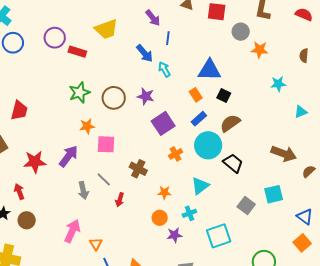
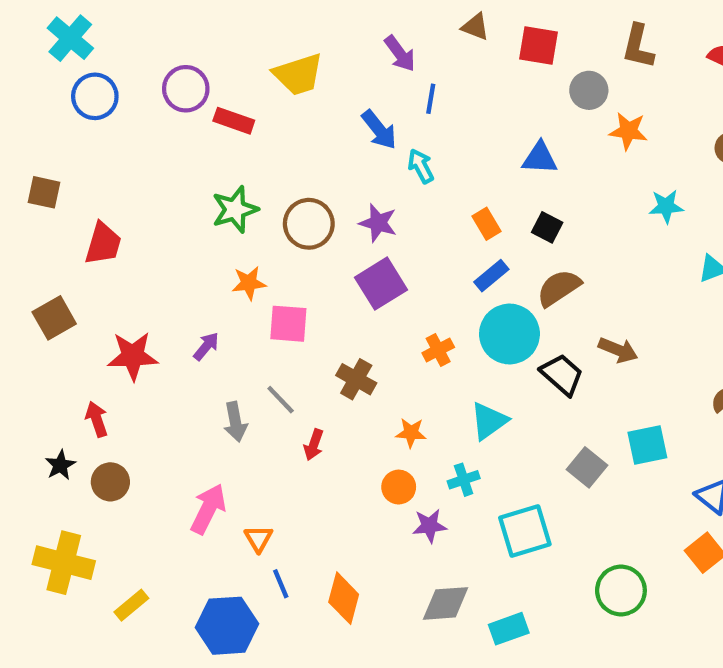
blue triangle: (209, 70) -> (540, 158), moved, size x0.7
purple square: (163, 123) -> (381, 284), moved
brown arrow: (284, 154) -> (618, 350), moved, size x0.7
purple arrow: (69, 156) -> (206, 346), size x0.6

